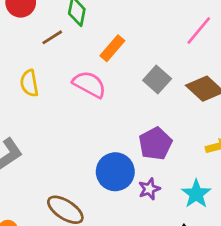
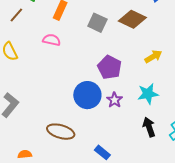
pink semicircle: (89, 84) -> (52, 40), size x0.7
cyan star: (196, 194) -> (148, 94), turned -30

